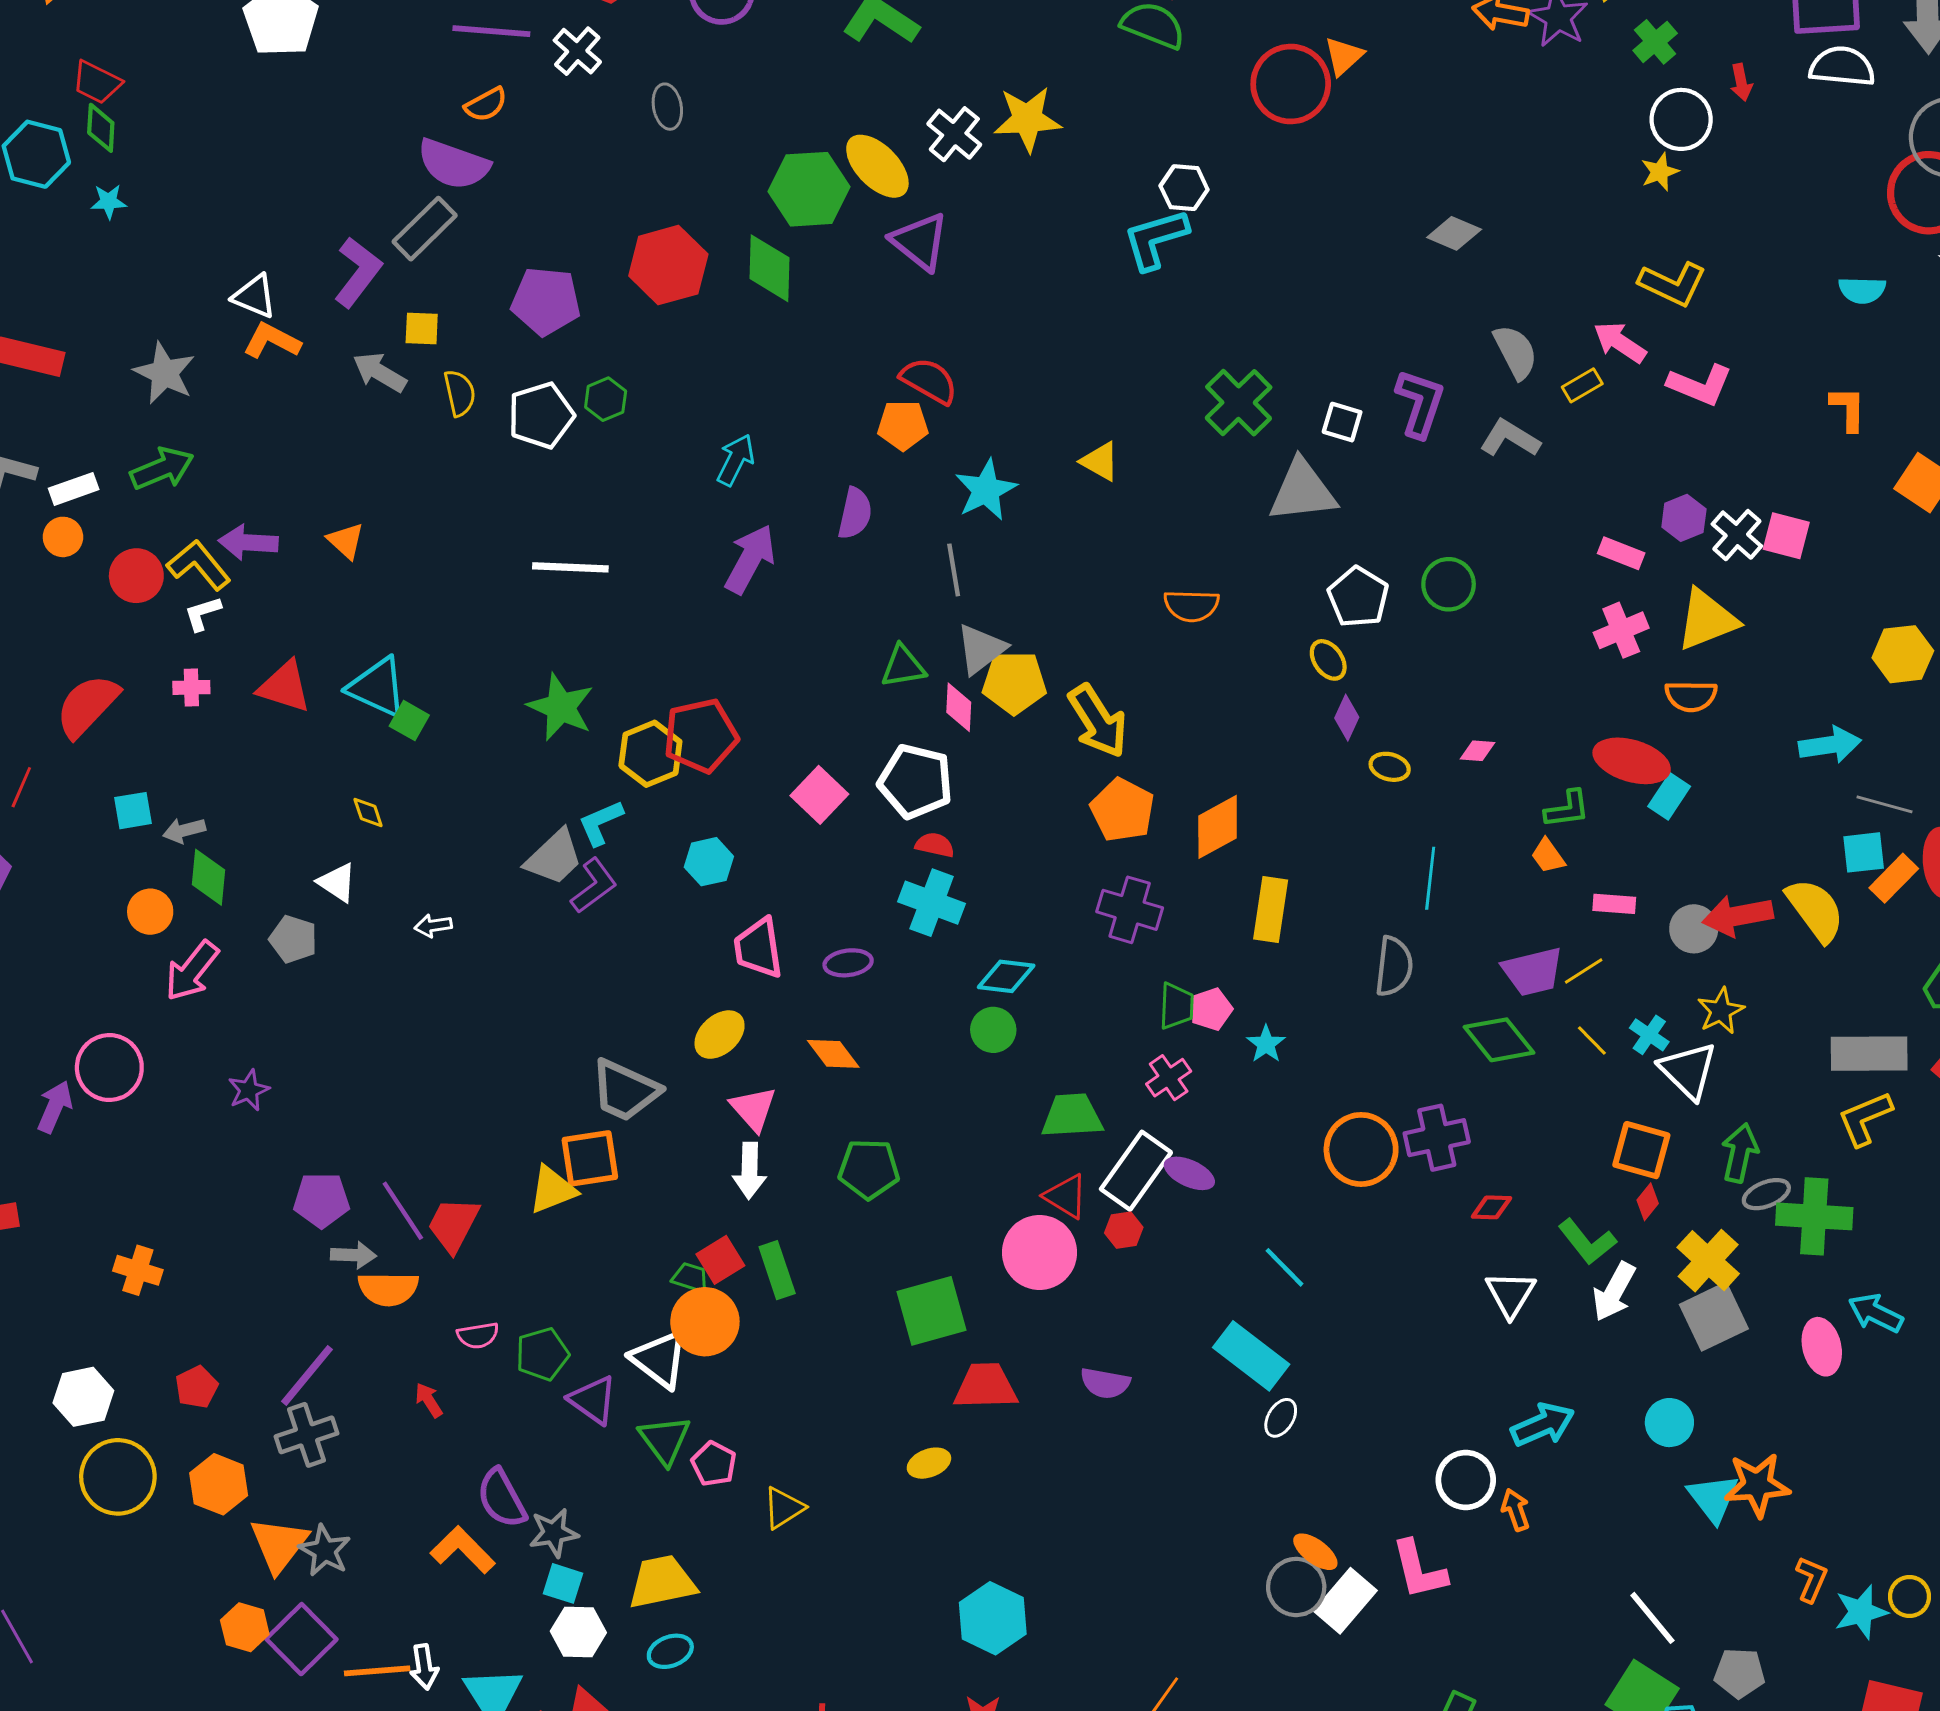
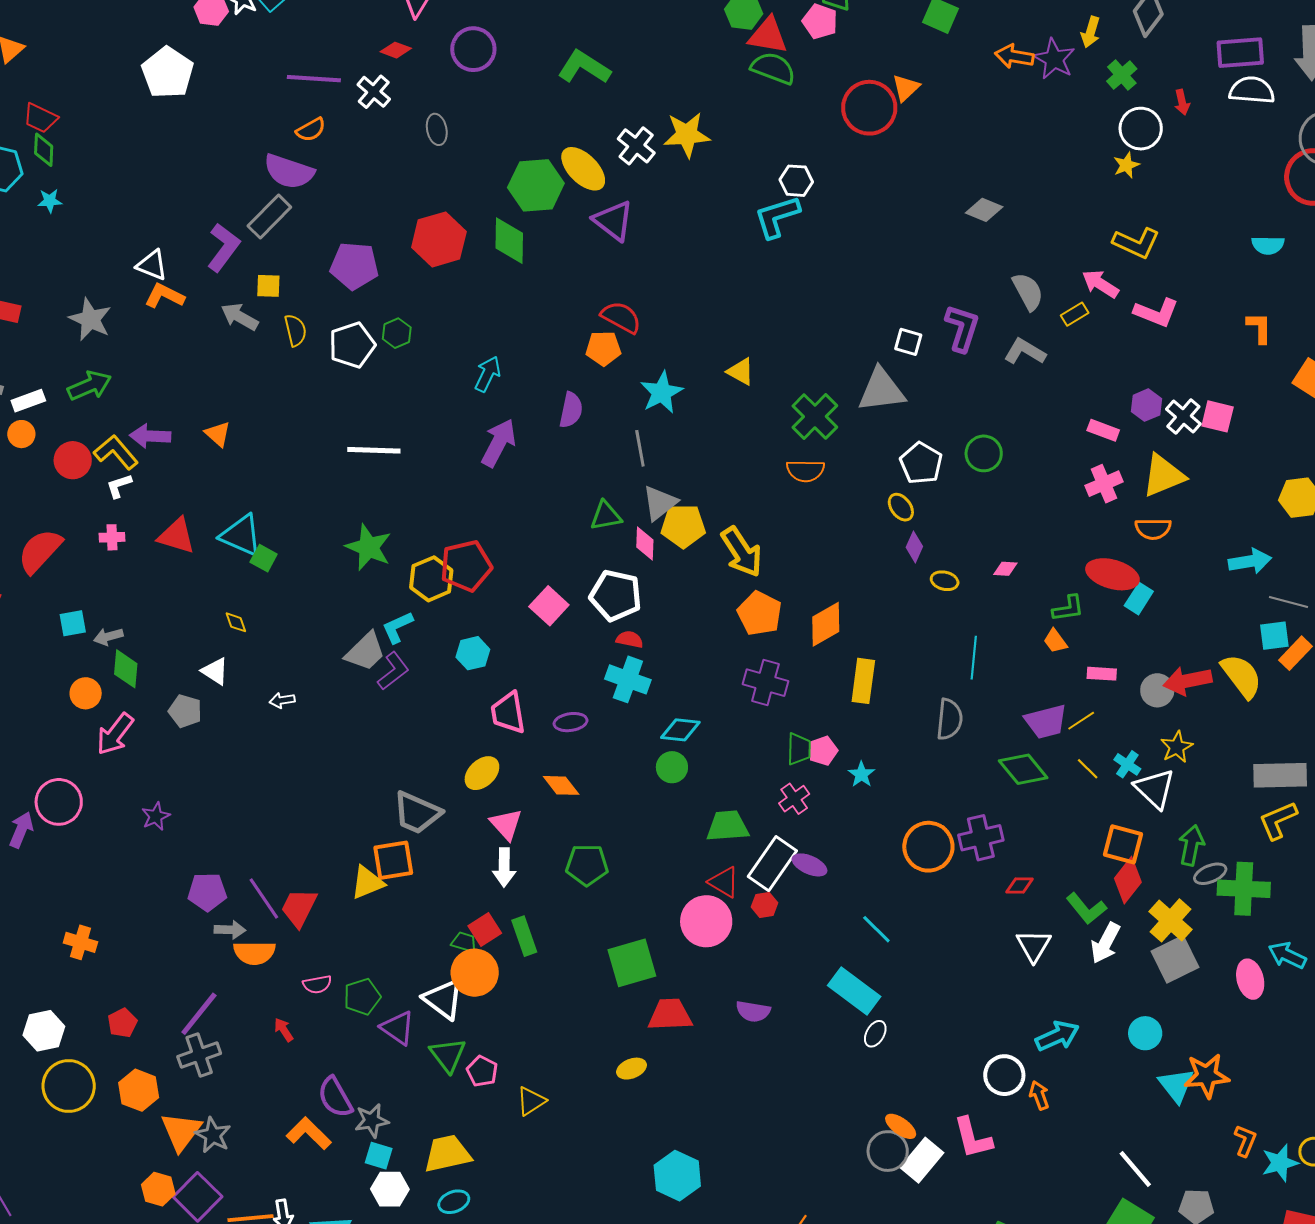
green cross: (1239, 403) -> (815, 416), moved
red diamond: (1648, 1202) -> (1128, 880), size x1.8

